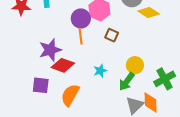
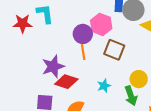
brown square: (112, 35) -> (114, 50), size x1.5
green arrow: (127, 82) -> (131, 96), turned -54

